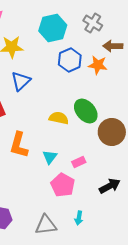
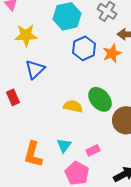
orange star: (98, 65) -> (112, 53), turned -30
orange L-shape: (19, 145) -> (33, 154), moved

